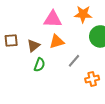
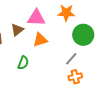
brown triangle: (33, 46) -> (17, 30), moved
gray line: (74, 61) -> (71, 59), moved

